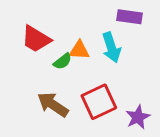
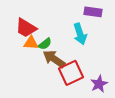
orange triangle: (79, 50) -> (31, 43), moved
brown arrow: (53, 105) -> (54, 59), moved

